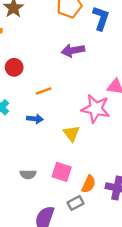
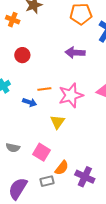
orange line: (44, 91) -> (44, 89), moved
pink star: (96, 109) -> (71, 95), moved, turned 30

